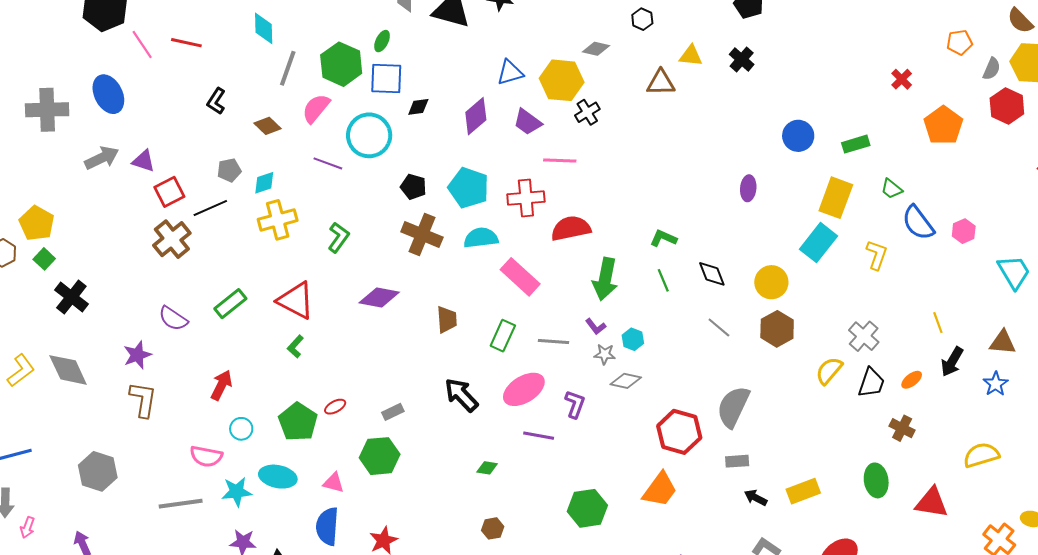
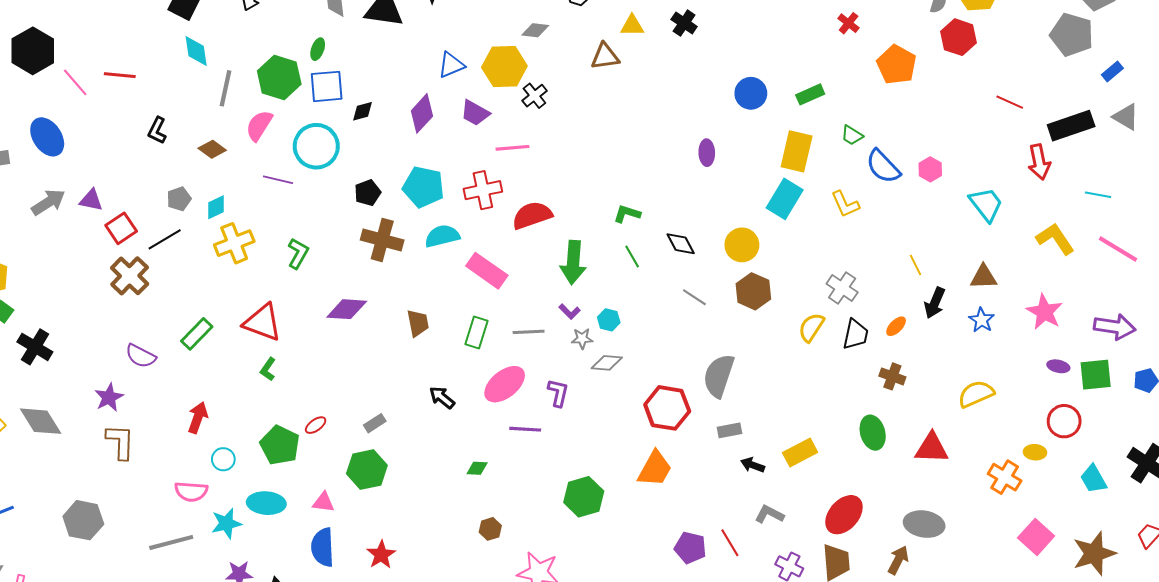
black pentagon: (413, 187) -> (368, 193), turned -30
yellow L-shape: (877, 255) -> (845, 204), turned 144
black arrow: (461, 395) -> (442, 397), size x0.7

